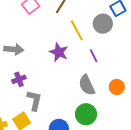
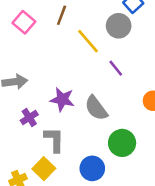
purple star: (59, 52) -> (62, 99), moved
gray semicircle: (87, 85) -> (96, 108), moved

